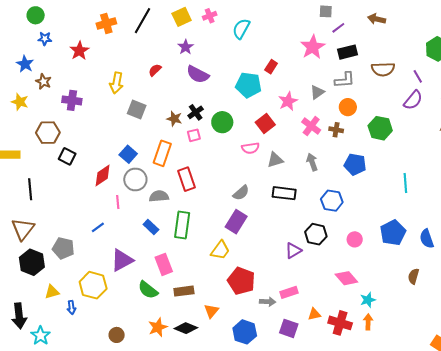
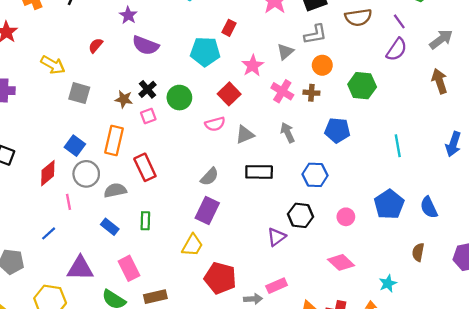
yellow arrow: (116, 83) -> (53, 65), turned -65
green rectangle: (182, 225) -> (145, 221), size x0.6
purple triangle: (122, 260) -> (80, 268), turned 35
cyan star: (368, 300) -> (388, 283), moved

